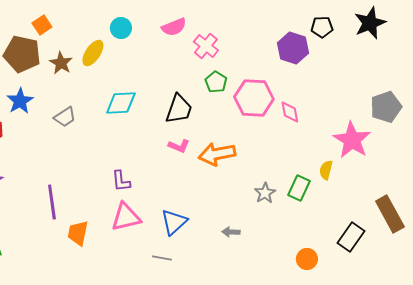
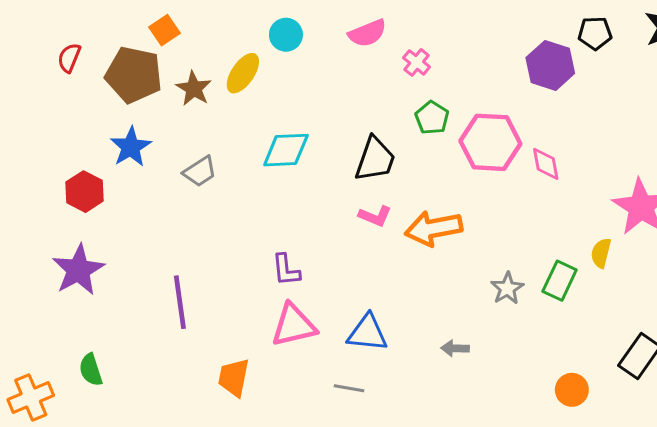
pink cross: (206, 46) -> (417, 62), size x0.7
blue triangle: (174, 222) -> (367, 333), turned 48
orange trapezoid: (78, 233) -> (234, 378), moved

